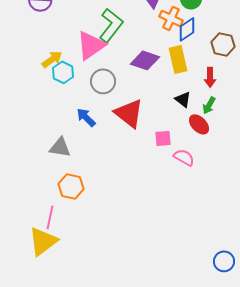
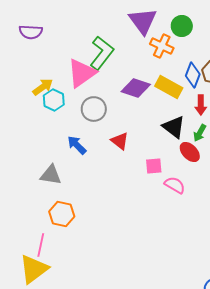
blue diamond: (187, 29) -> (193, 75), moved, turned -35
yellow rectangle: (178, 59) -> (169, 87), turned -48
black triangle: (183, 99) -> (174, 127), size x1.4
red triangle: (129, 113) -> (120, 141), size x0.6

